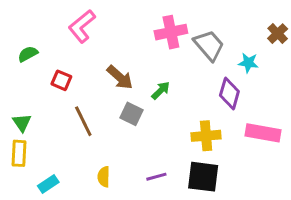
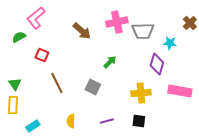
pink L-shape: (82, 26) -> (36, 18), moved
gray trapezoid: (209, 45) -> (143, 31), turned 130
brown arrow: (120, 77) -> (82, 31), moved
gray square: (132, 114) -> (93, 87), moved
black square: (203, 177) -> (139, 121), size x0.6

